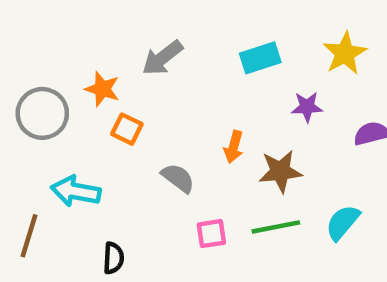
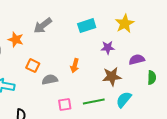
orange square: (127, 129) -> (33, 66), moved
brown star: (280, 171) -> (112, 77), moved
gray semicircle: (178, 178) -> (50, 80), turned -49

